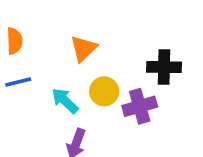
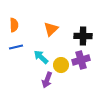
black cross: (164, 67) -> (83, 36), moved
yellow circle: (104, 91) -> (61, 65), moved

